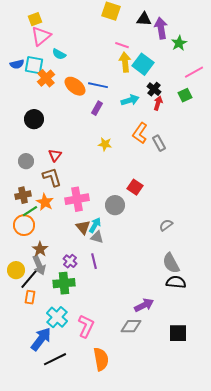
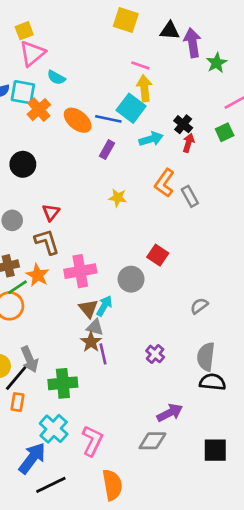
cyan square: (143, 64) -> (131, 108), moved
gray triangle: (97, 237) -> (95, 327), moved
brown star: (40, 249) -> (91, 342), moved
purple cross: (70, 261) -> (155, 354), moved
gray semicircle: (171, 263) -> (206, 357), turned 35

